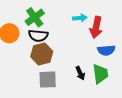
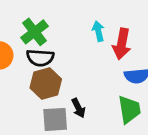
cyan arrow: (80, 18) -> (98, 31), turned -96
black arrow: (80, 73) -> (78, 108), moved

